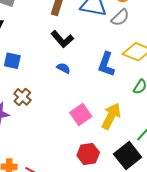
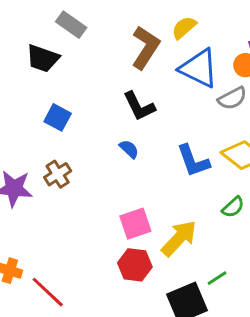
blue L-shape: (106, 64) -> (193, 161), turned -55
red hexagon: (88, 154) -> (135, 265), moved

